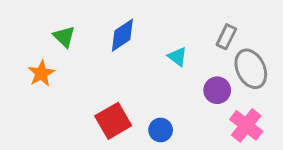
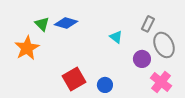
blue diamond: (122, 35) -> (66, 23), moved, turned 50
orange star: (41, 73) -> (27, 48), size x1.4

